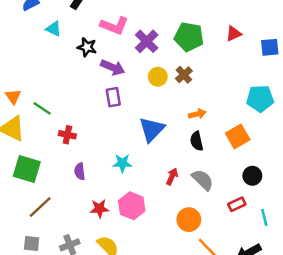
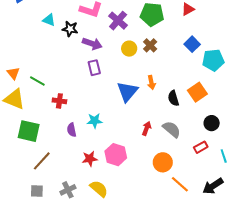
cyan triangle: (54, 29) -> (49, 20), moved
blue square: (270, 47) -> (192, 44), moved, turned -35
orange arrow: (197, 114) -> (151, 82), moved, turned 96
black semicircle: (197, 141) -> (173, 98), moved
cyan star: (122, 163) -> (95, 121), moved

